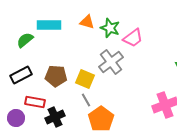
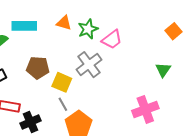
green star: (110, 28) -> (88, 29), turned 30
brown pentagon: (56, 76) -> (38, 68), moved

